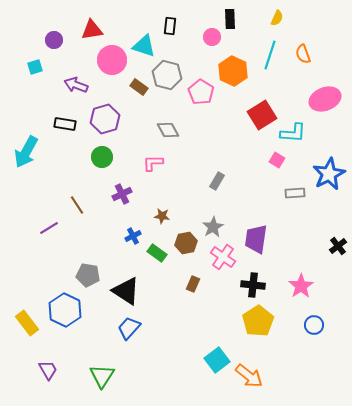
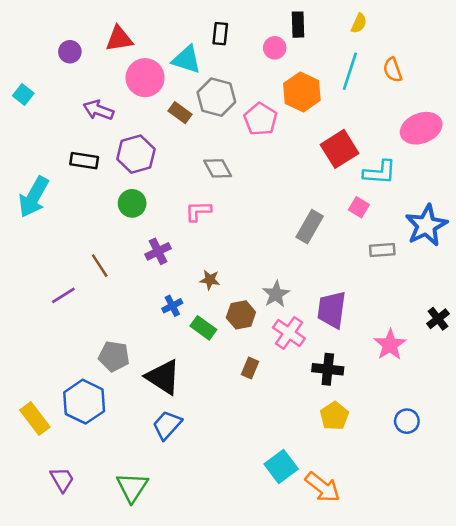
cyan square: (35, 67) -> (23, 95), moved, turned -35
gray rectangle: (217, 181) -> (310, 227), moved, size x1.4
pink star: (301, 286) -> (390, 345), moved
yellow pentagon: (258, 321) -> (334, 416), size x0.7

